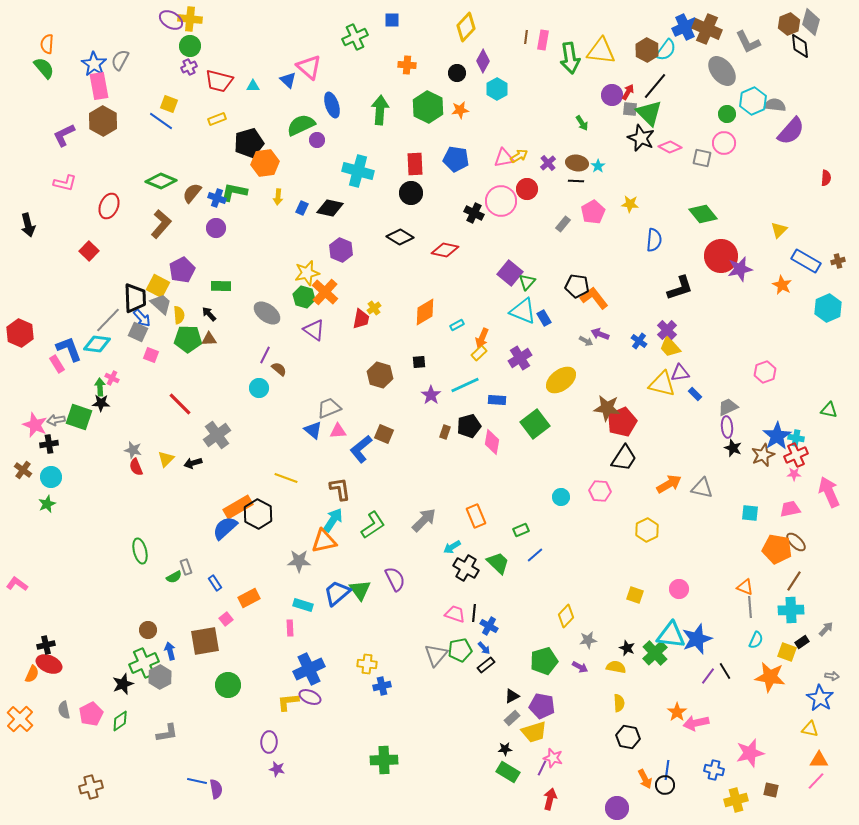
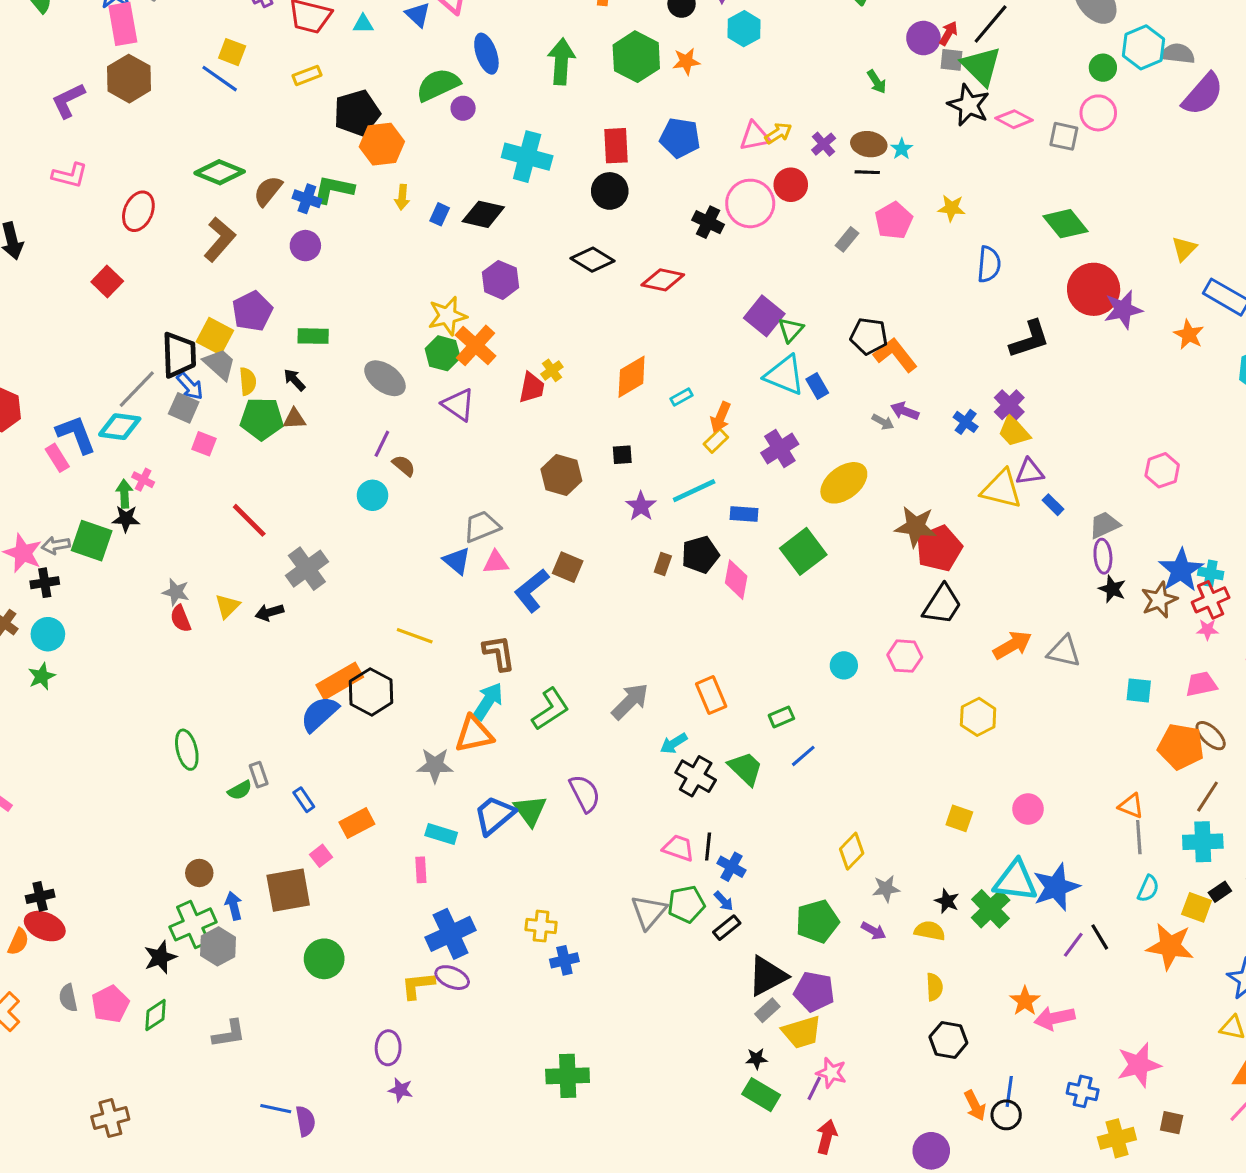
black triangle: (512, 696) -> (767, 976), size x1.8

